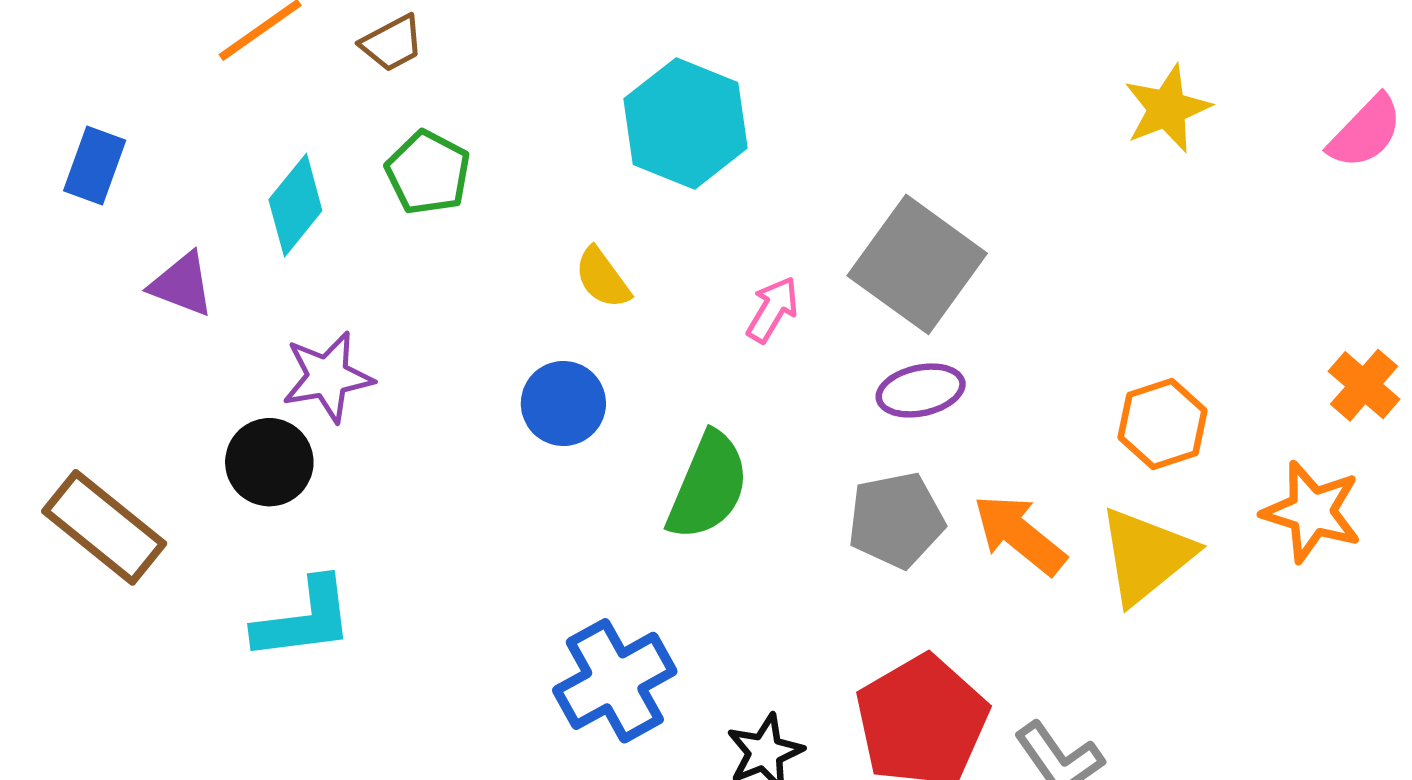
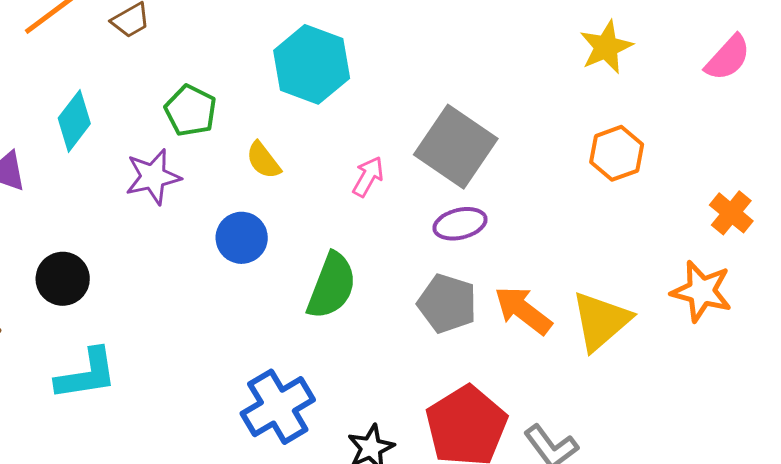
green pentagon: (428, 173) -> (191, 111), moved
purple star: (328, 377) -> (153, 177), moved
orange hexagon: (1163, 424) -> (617, 153), moved
gray pentagon: (896, 520) -> (447, 303), turned 30

